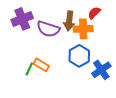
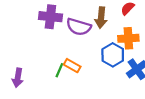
purple cross: (22, 19) -> (50, 17), turned 30
orange cross: (83, 29) -> (128, 38), moved

